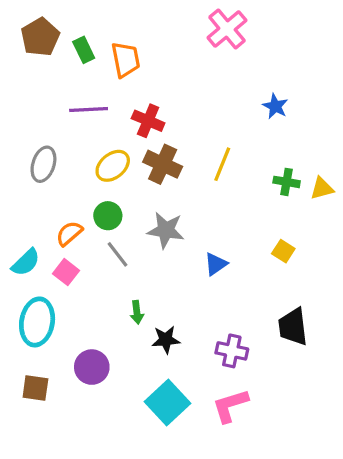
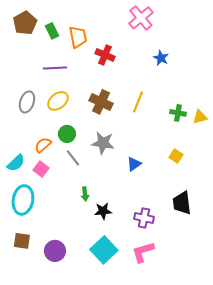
blue star: (275, 106) -> (161, 58), moved
red cross: (148, 121) -> (105, 55), moved
yellow ellipse: (113, 166) -> (58, 101), moved
purple circle: (92, 367) -> (55, 251), moved

